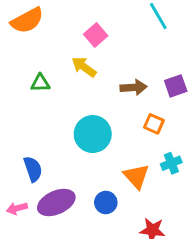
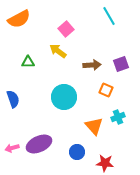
blue semicircle: (33, 169) -> (13, 99), moved
blue circle: (106, 202) -> (77, 152), moved

